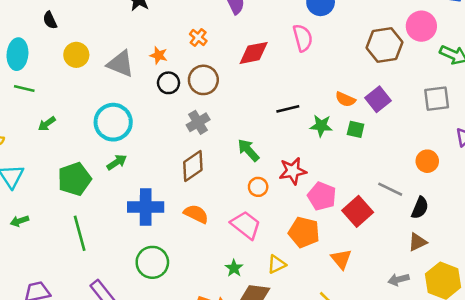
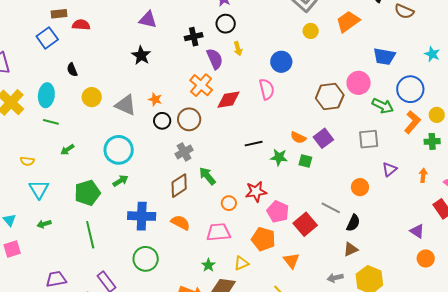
orange cross: (198, 37) -> (201, 85), moved, size x1.6
green arrow: (248, 150) -> (207, 176), moved
pink trapezoid: (246, 225) -> (218, 232), turned -45

